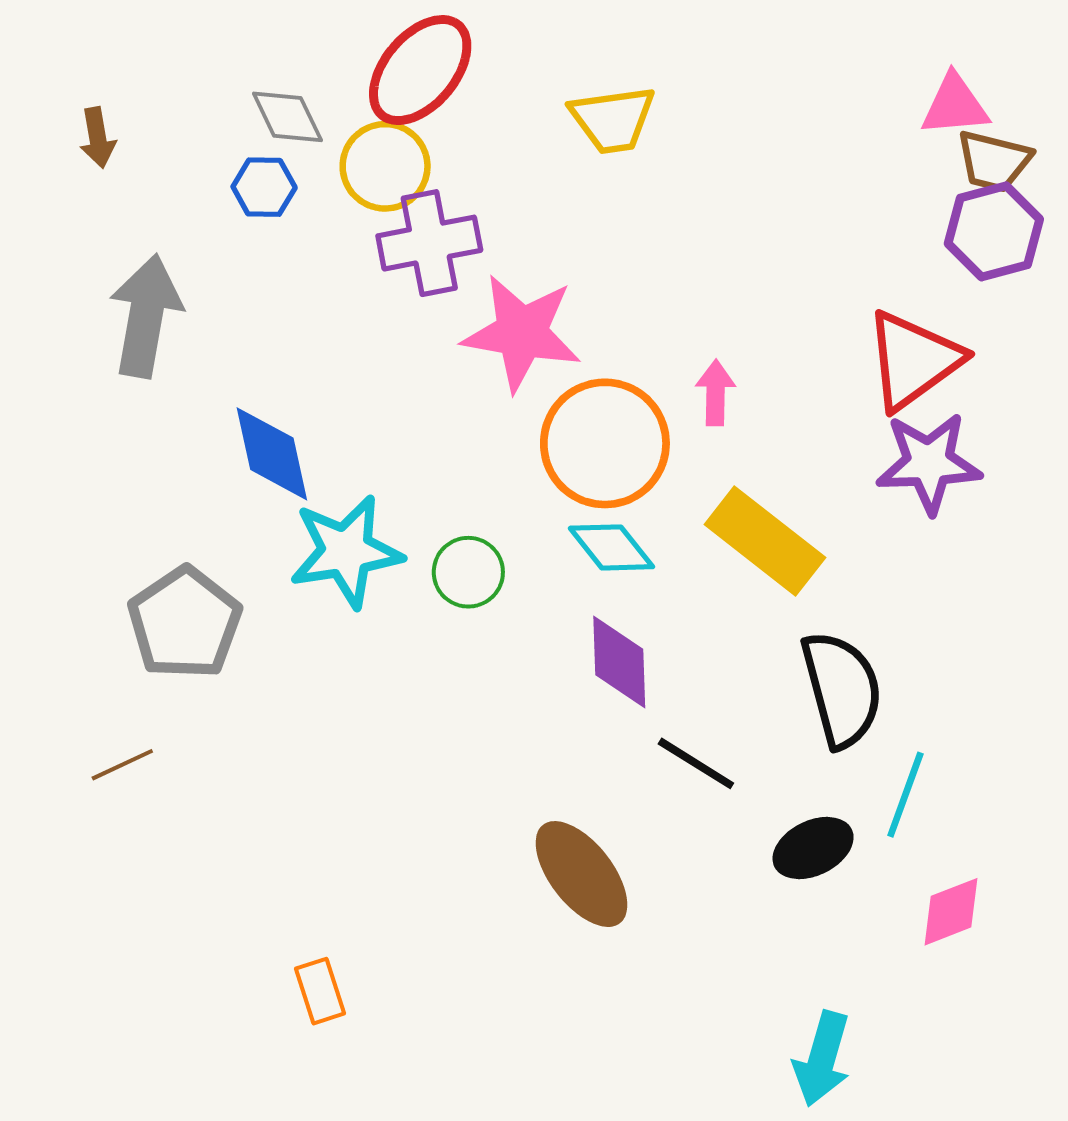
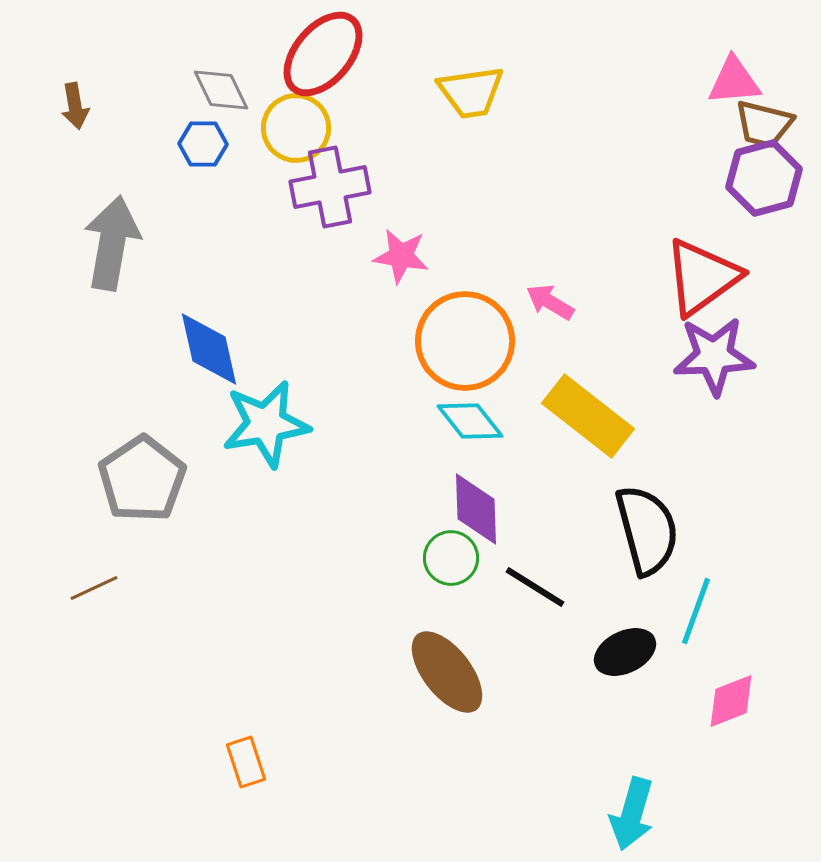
pink star: (522, 333) -> (401, 256), size x0.6
pink arrow: (715, 393) -> (550, 302), turned -60
green circle: (468, 572) -> (451, 558), moved

